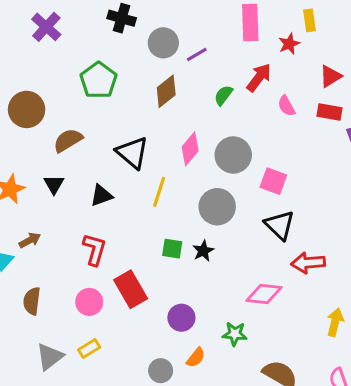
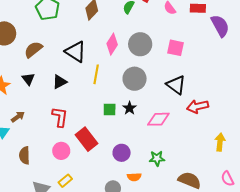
pink square: (273, 181) -> (176, 48), moved
pink diamond: (264, 294) -> (158, 119), moved
orange semicircle: (196, 358) -> (134, 177), turned 56

